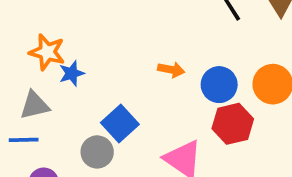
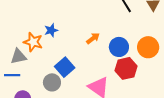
orange star: (47, 52) -> (33, 42), moved
orange arrow: (171, 70) -> (93, 38), turned -48
blue star: (72, 73) -> (51, 30), moved

